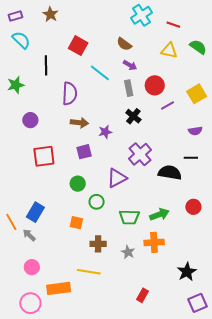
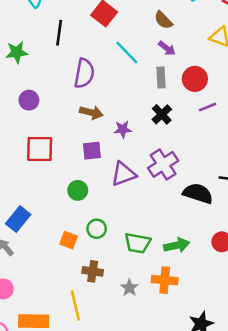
purple triangle: (117, 178) -> (124, 174), moved
green circle: (97, 202) -> (97, 229), moved
yellow line: (89, 272) -> (75, 305), turned 60

